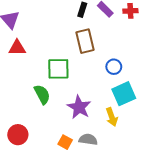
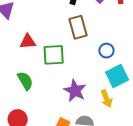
red triangle: (17, 48) -> (28, 41), moved
green semicircle: (42, 94) -> (25, 81), moved

